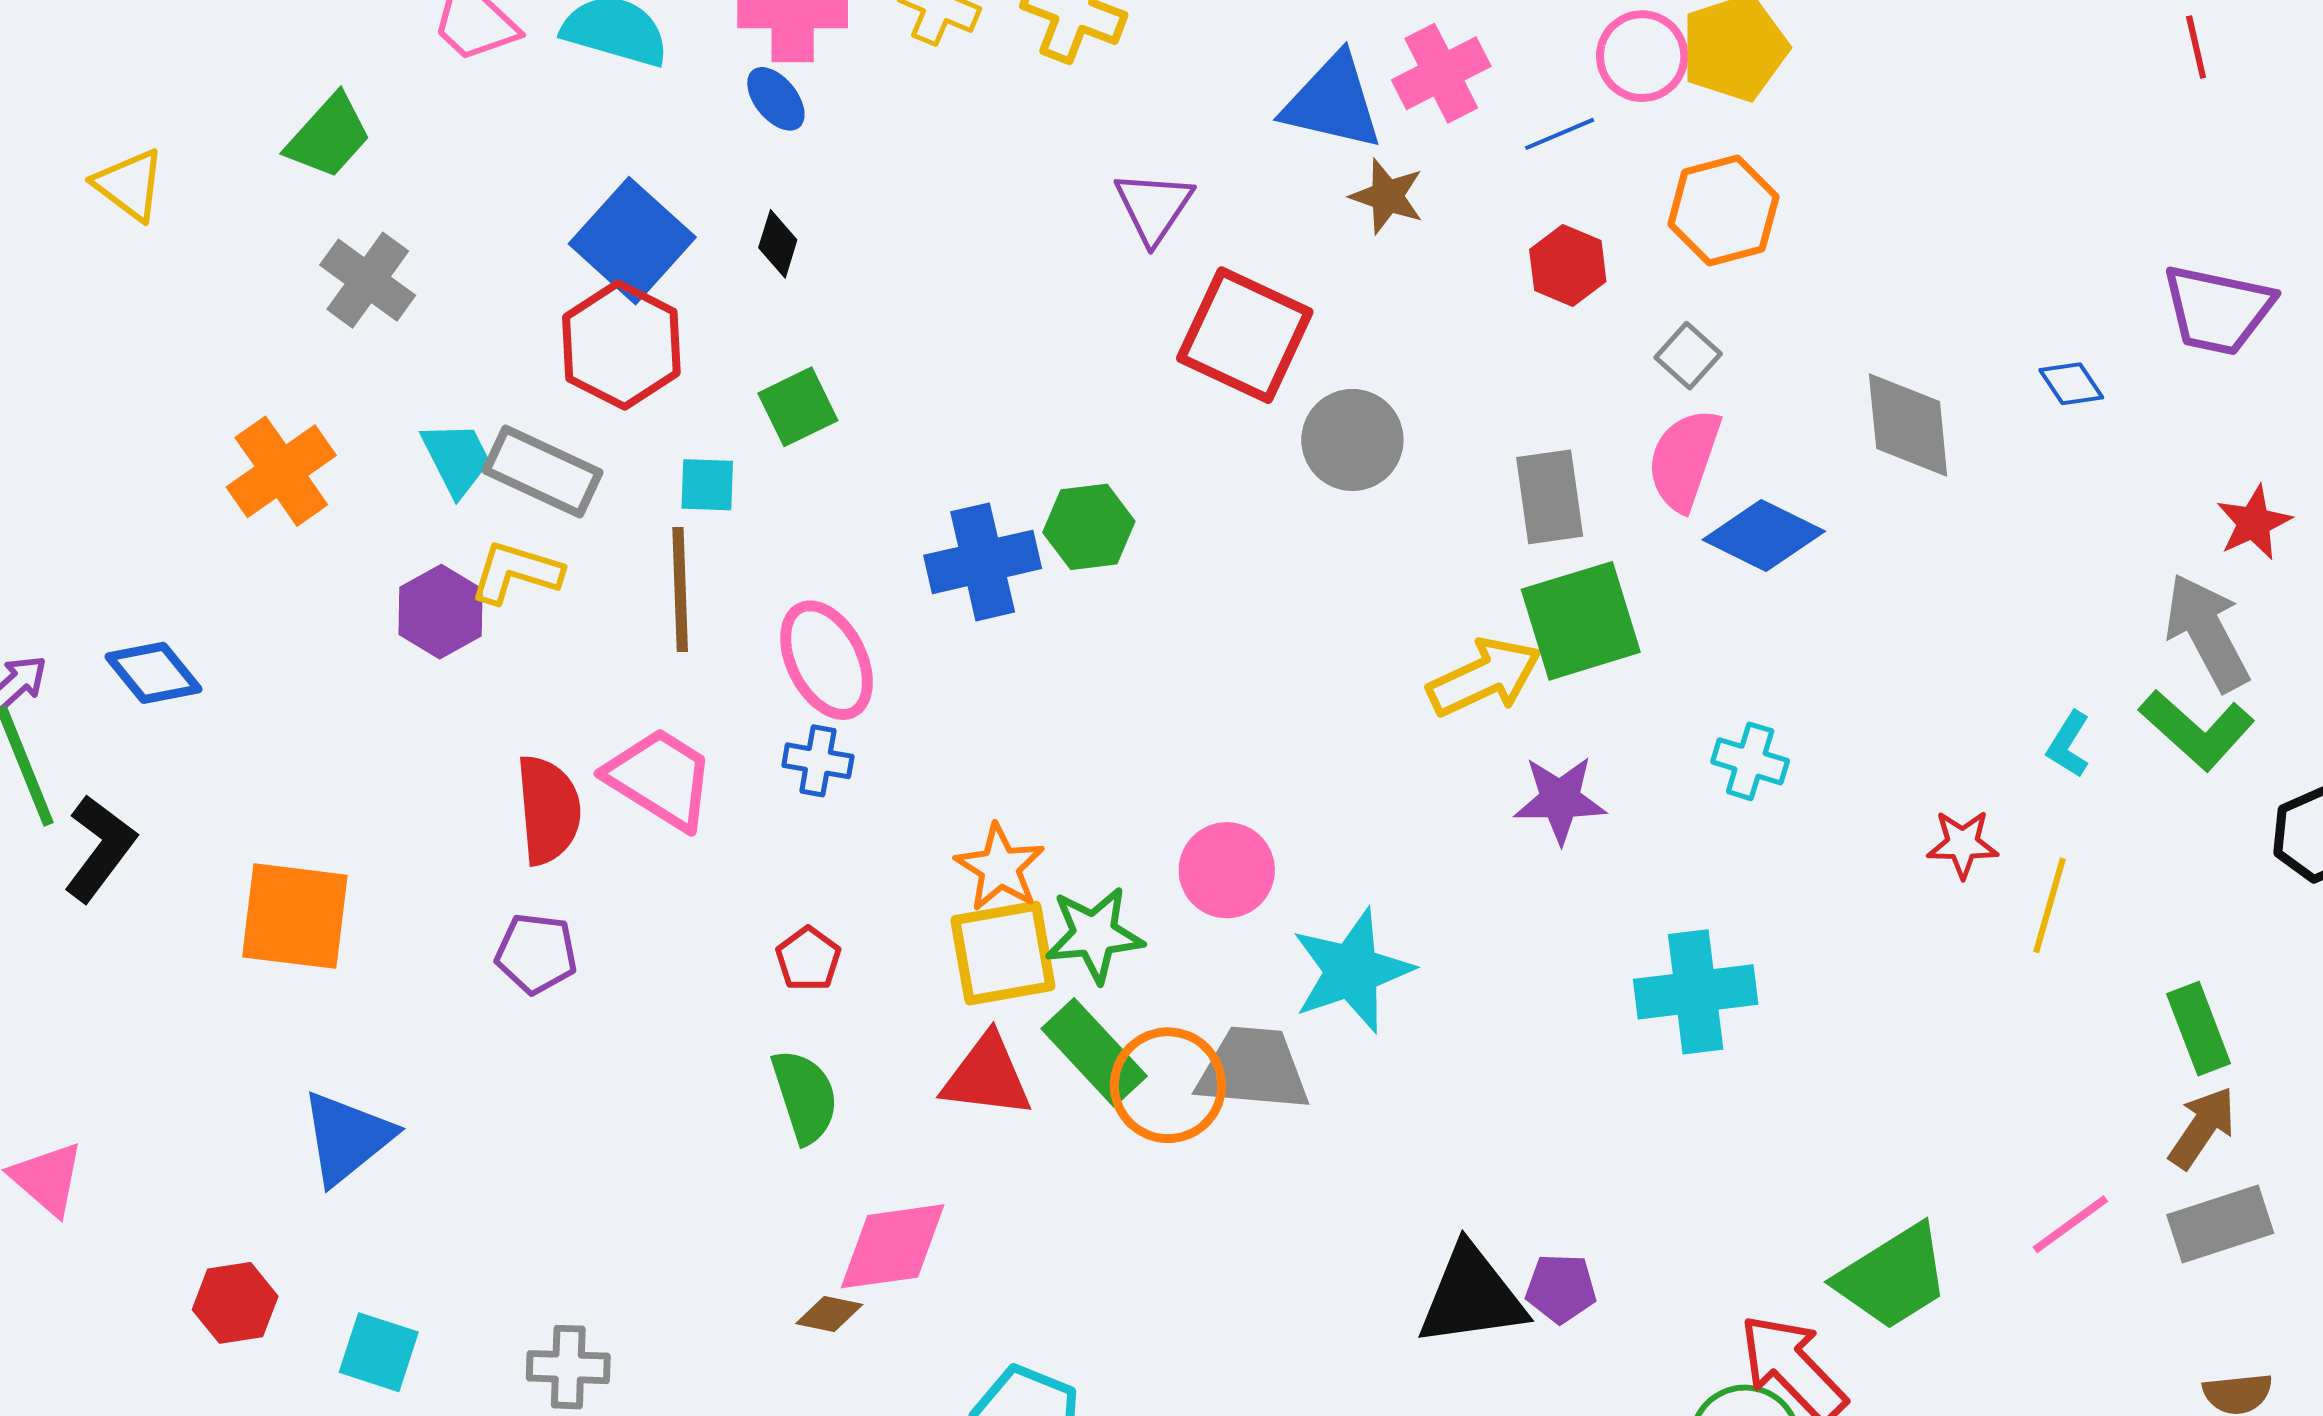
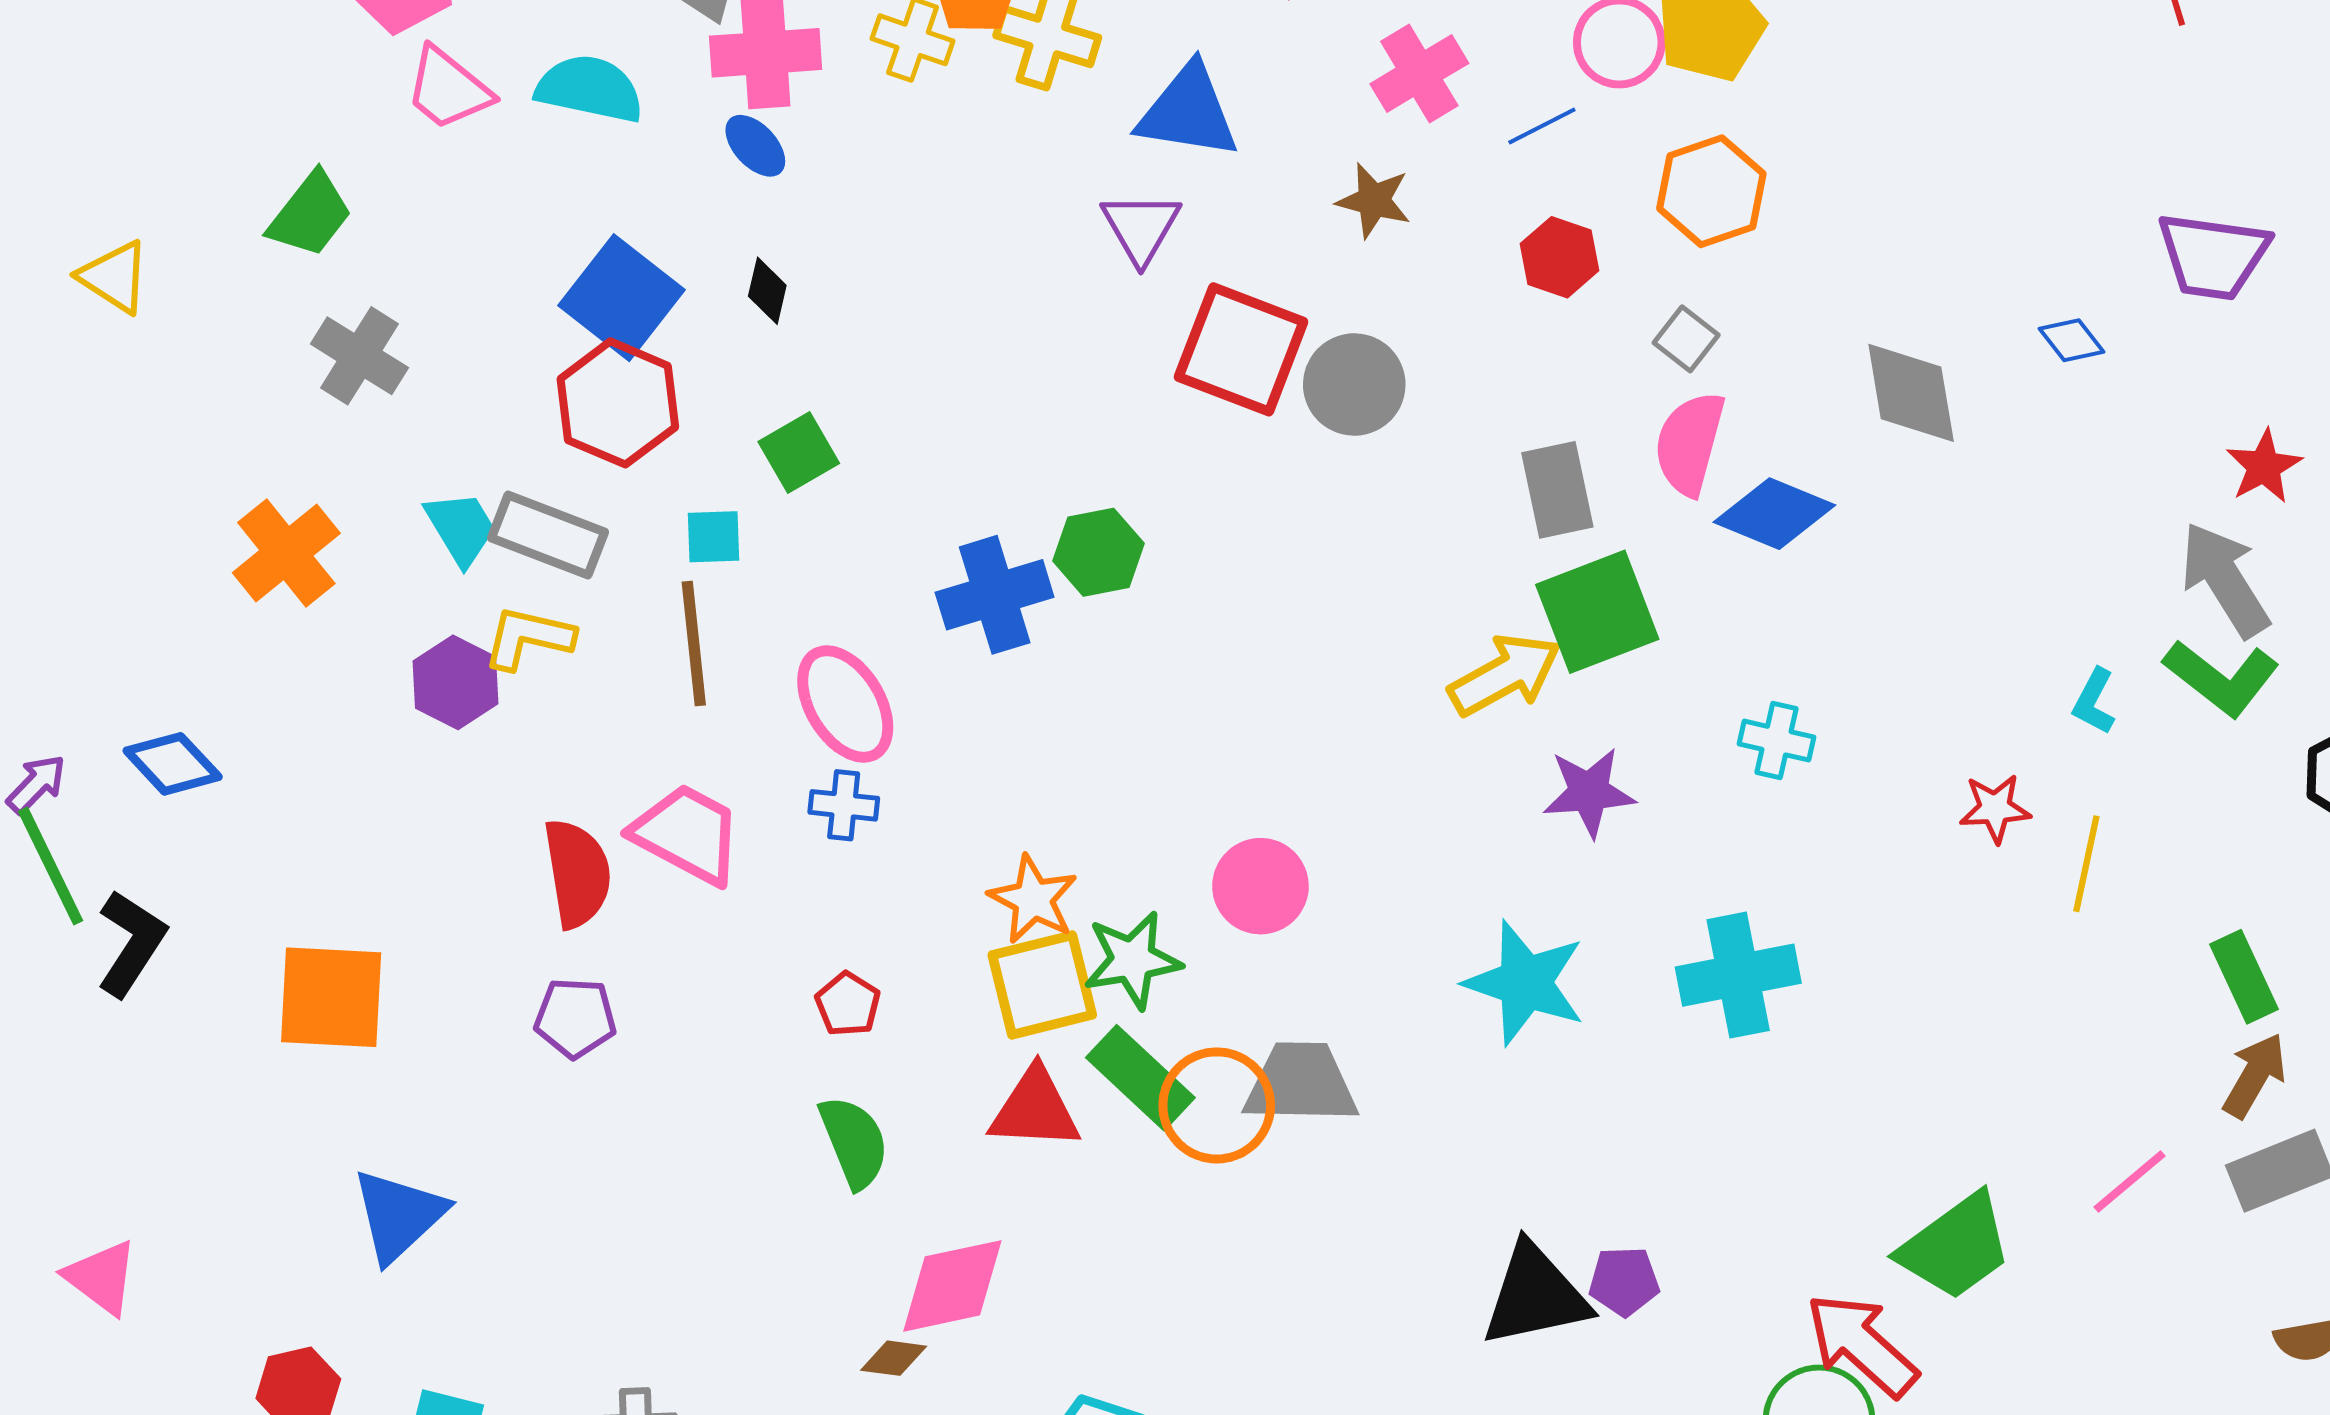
blue triangle: (1333, 102) -> (1188, 112), moved
gray circle: (1352, 440) -> (1354, 384), moved
cyan star: (1352, 971) -> (1525, 983), moved, turned -30

